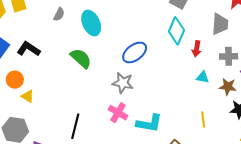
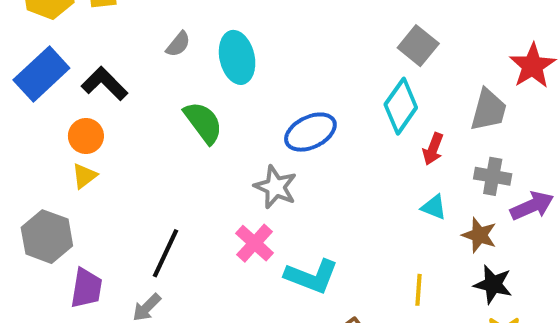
gray semicircle: (59, 14) -> (178, 44), moved
orange circle: (15, 80) -> (86, 136), moved
yellow triangle: (28, 96) -> (84, 176), turned 40

